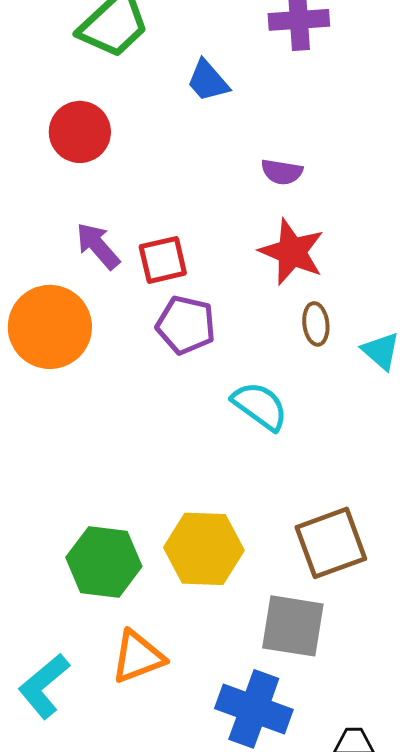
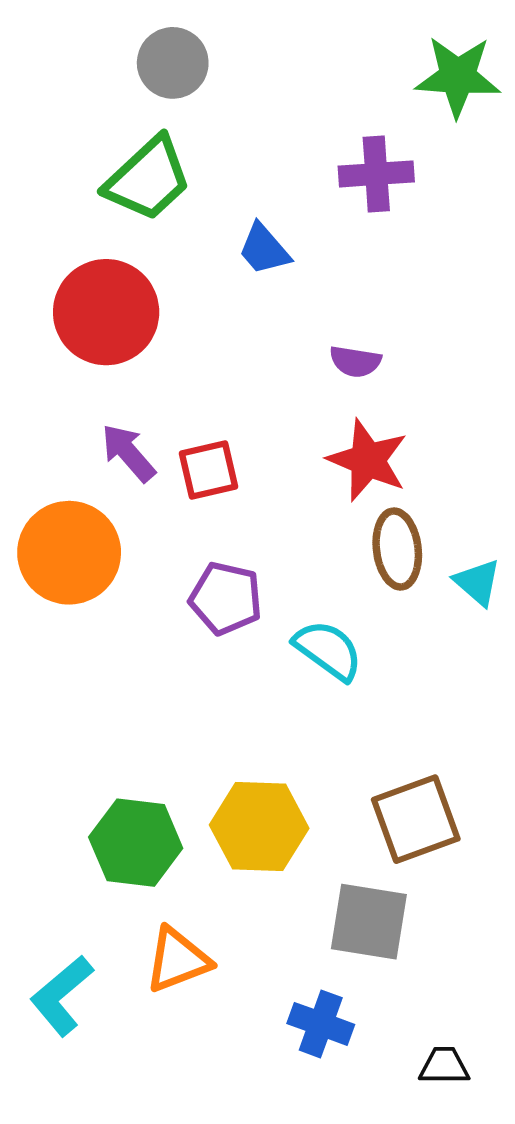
red circle: (80, 132) -> (106, 312), size x1.4
brown ellipse: (316, 324) -> (397, 549), size x1.5
purple pentagon: (186, 325) -> (226, 598), moved
blue cross: (254, 709) -> (321, 1024), size x0.7

